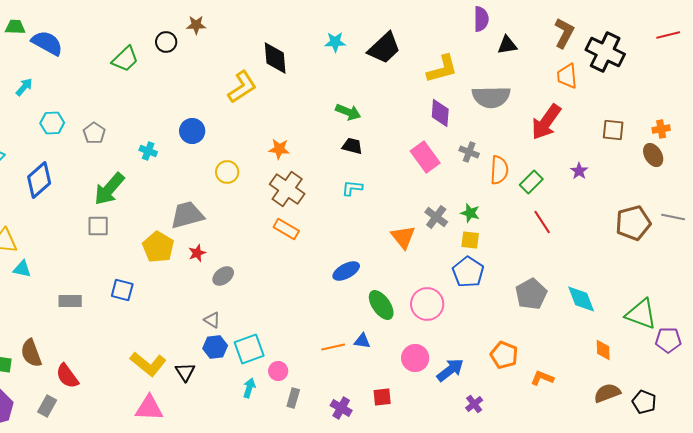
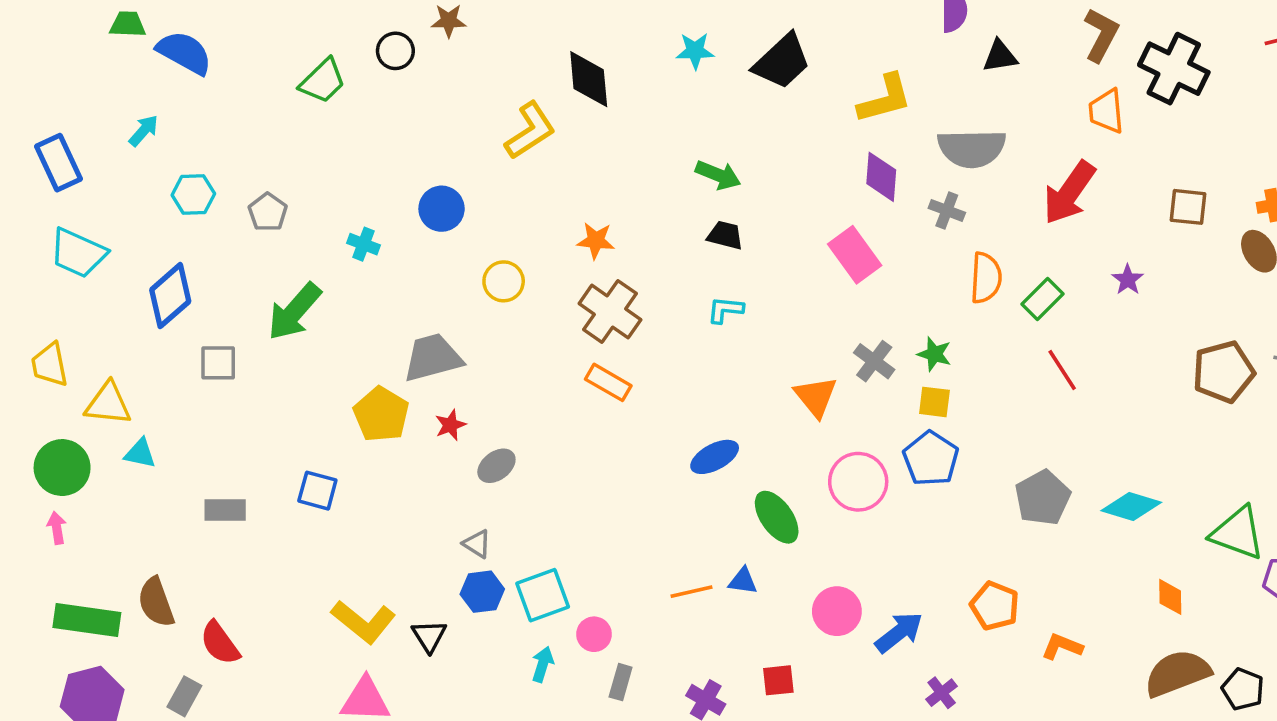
gray cross: (469, 152) -> (947, 210), moved
gray square: (98, 226) -> (218, 363), moved
cyan diamond: (581, 299) -> (1131, 507), turned -52
pink circle: (427, 304) -> (858, 482), moved
brown semicircle: (607, 393) -> (1177, 673), size x1.4

